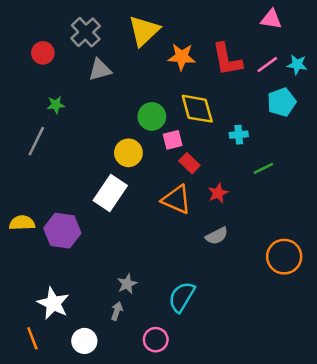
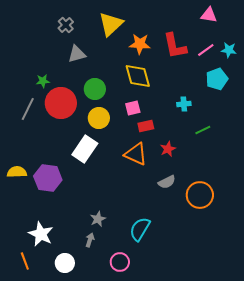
gray cross: (86, 32) -> (66, 25), size x0.7
red circle: (43, 53) -> (61, 103), moved, size x1.8
yellow diamond: (197, 109) -> (138, 76), moved
green circle: (152, 116) -> (95, 89), moved
red rectangle: (189, 163) -> (146, 126), turned -56
orange circle: (284, 257) -> (200, 195), moved

